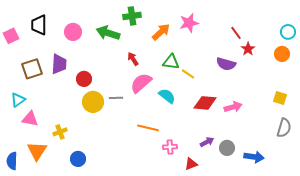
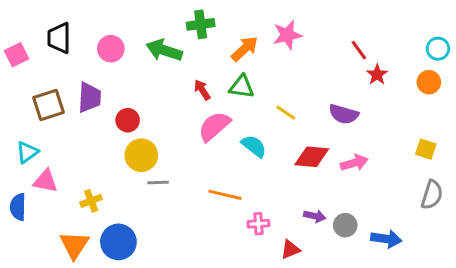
green triangle: (171, 62) -> (242, 87), moved
purple semicircle: (226, 64) -> (344, 114), moved
gray line: (116, 98) -> (158, 183), moved
purple arrow: (207, 142) -> (315, 216), turned 40
orange triangle: (37, 151) -> (74, 245), moved
blue circle: (78, 159) -> (118, 242), size x1.5
blue semicircle: (12, 161) -> (18, 207), moved

